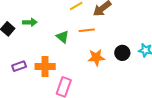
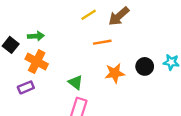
green triangle: (63, 37) -> (76, 82), moved
orange cross: (45, 67) -> (37, 62), moved, turned 30

